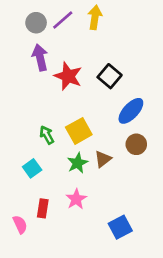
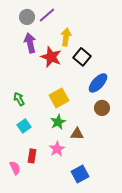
yellow arrow: (95, 17) -> (66, 37), moved
green arrow: (47, 135) -> (19, 99), moved
brown triangle: (103, 159) -> (77, 134), moved, turned 40
blue square: (120, 227) -> (80, 174), moved

